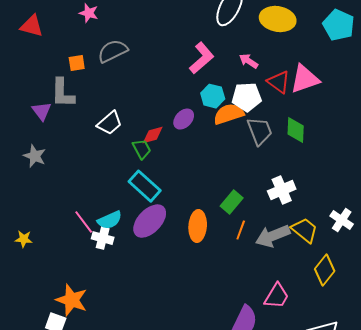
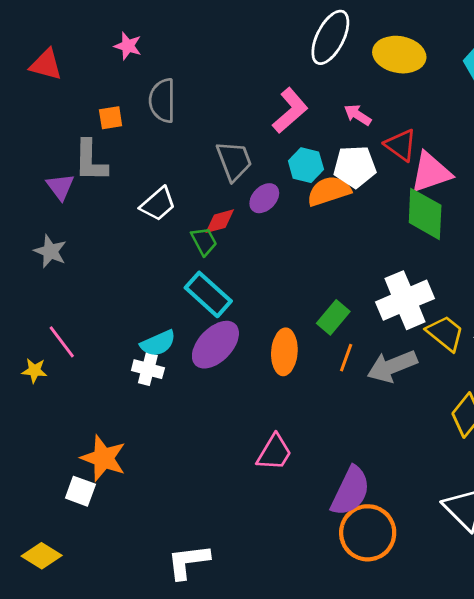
gray semicircle: (113, 51) -> (162, 101), turned -64
pink triangle: (305, 79) -> (431, 172), moved
green diamond: (296, 130) -> (425, 214), size x1.4
gray trapezoid: (260, 131) -> (234, 161), moved
white cross: (282, 190) -> (405, 300), size x1.4
pink line: (84, 222) -> (62, 342), moved
yellow trapezoid: (305, 230) -> (445, 333), moved
pink trapezoid: (277, 296) -> (274, 452), moved

